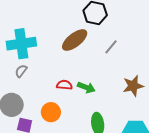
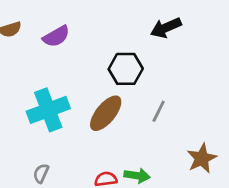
cyan cross: (21, 44) -> (48, 110), moved

